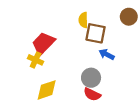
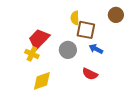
gray circle: (91, 78) -> (68, 50), moved
red semicircle: (92, 94) -> (90, 74), moved

